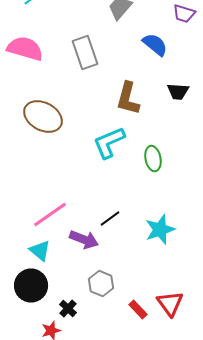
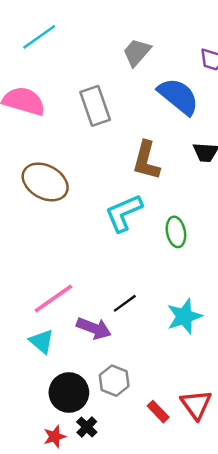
blue semicircle: (155, 45) -> (178, 96), size x1.4
black circle: (31, 286) -> (69, 393), moved
black cross: (68, 309) -> (87, 427), moved

